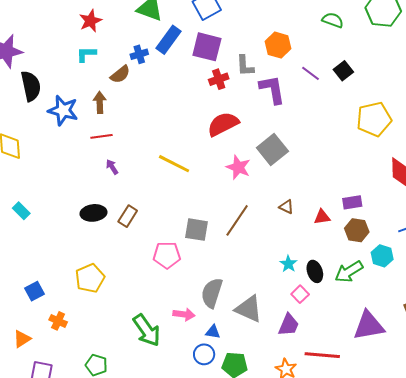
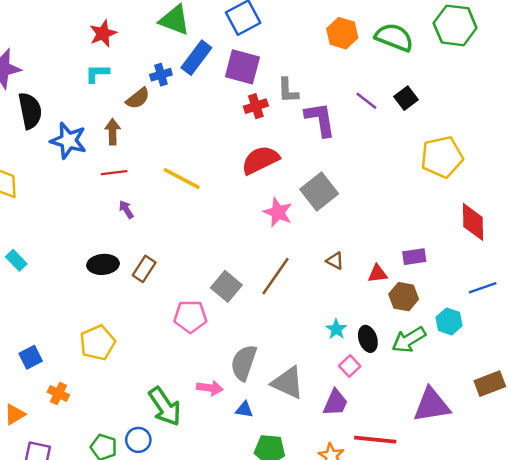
green semicircle: (333, 20) -> (394, 37), size x1.5
orange hexagon: (278, 45) -> (342, 33), moved
yellow line: (174, 164) -> (182, 179), moved
gray square: (197, 230) -> (226, 286), turned 30
brown hexagon: (357, 230) -> (404, 297), moved
blue circle: (204, 354) -> (138, 440), moved

